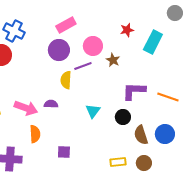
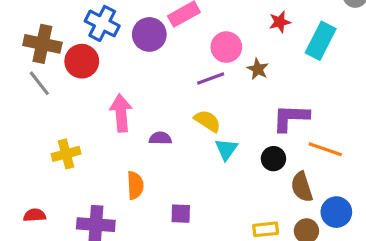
purple circle: (59, 50) -> (149, 34), moved
yellow semicircle: (66, 80) -> (207, 121), moved, turned 120
orange line: (168, 97) -> (325, 149), moved
pink arrow: (26, 108) -> (121, 113), moved, turned -115
blue circle: (165, 134) -> (336, 212), moved

